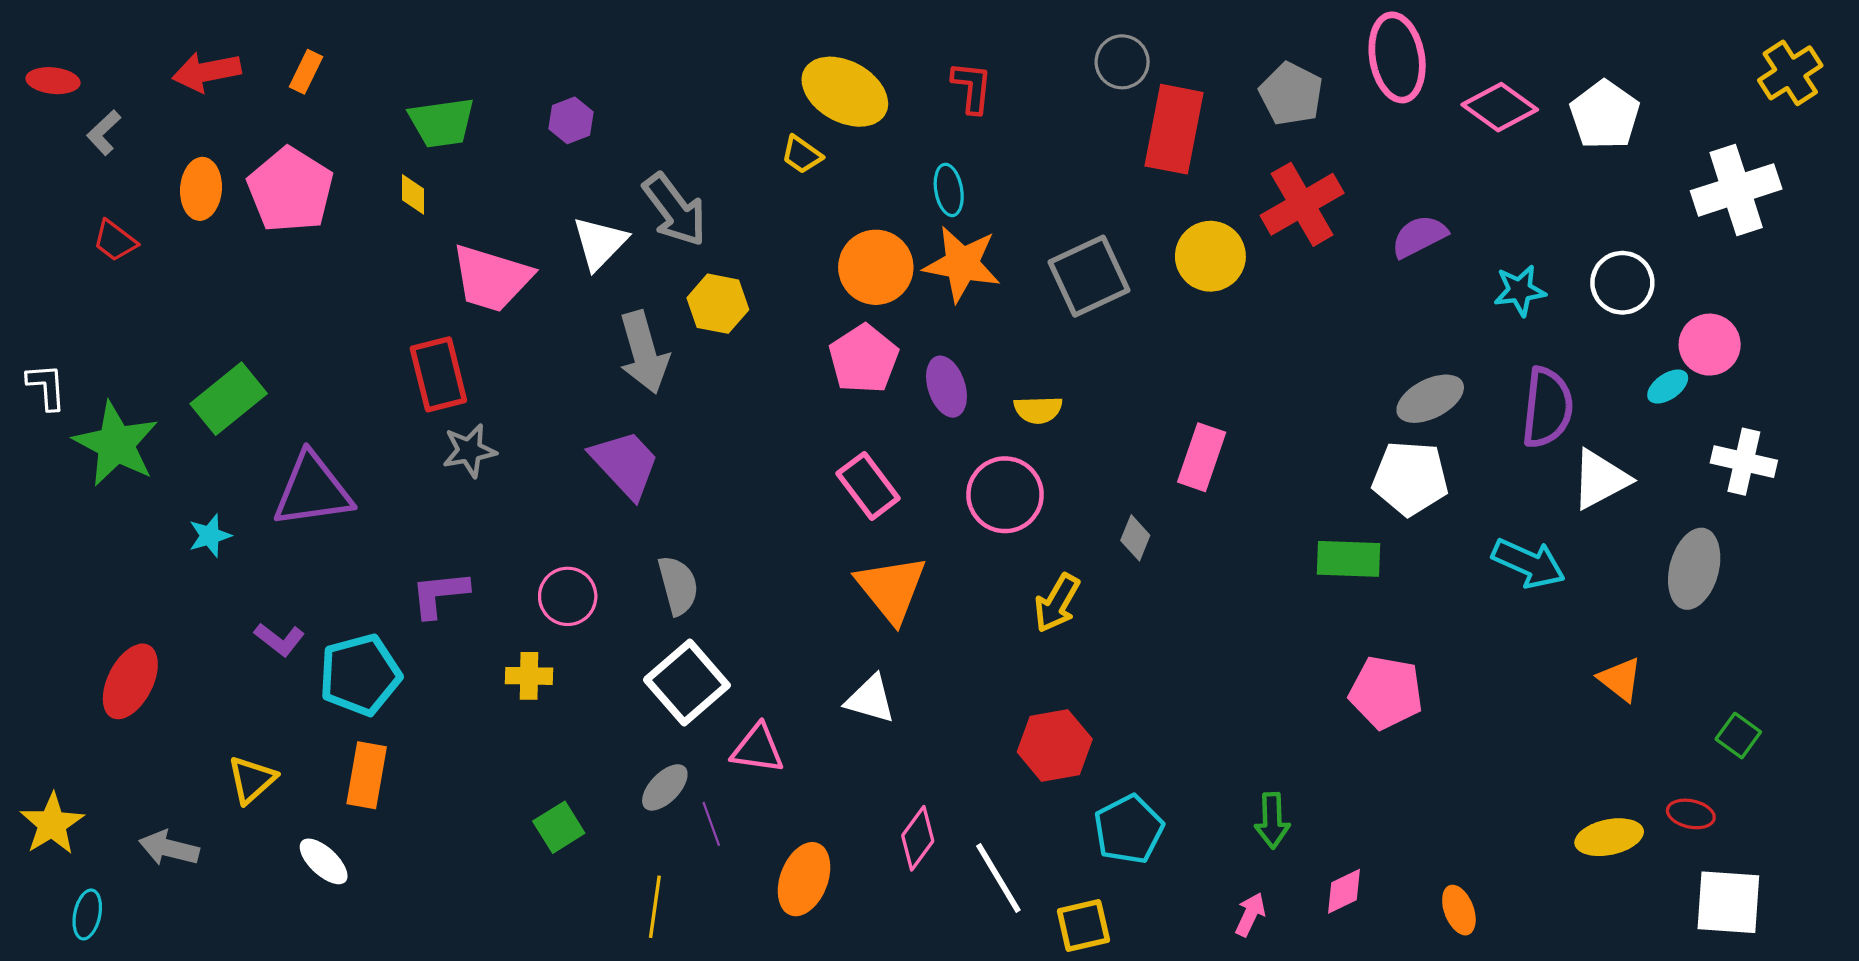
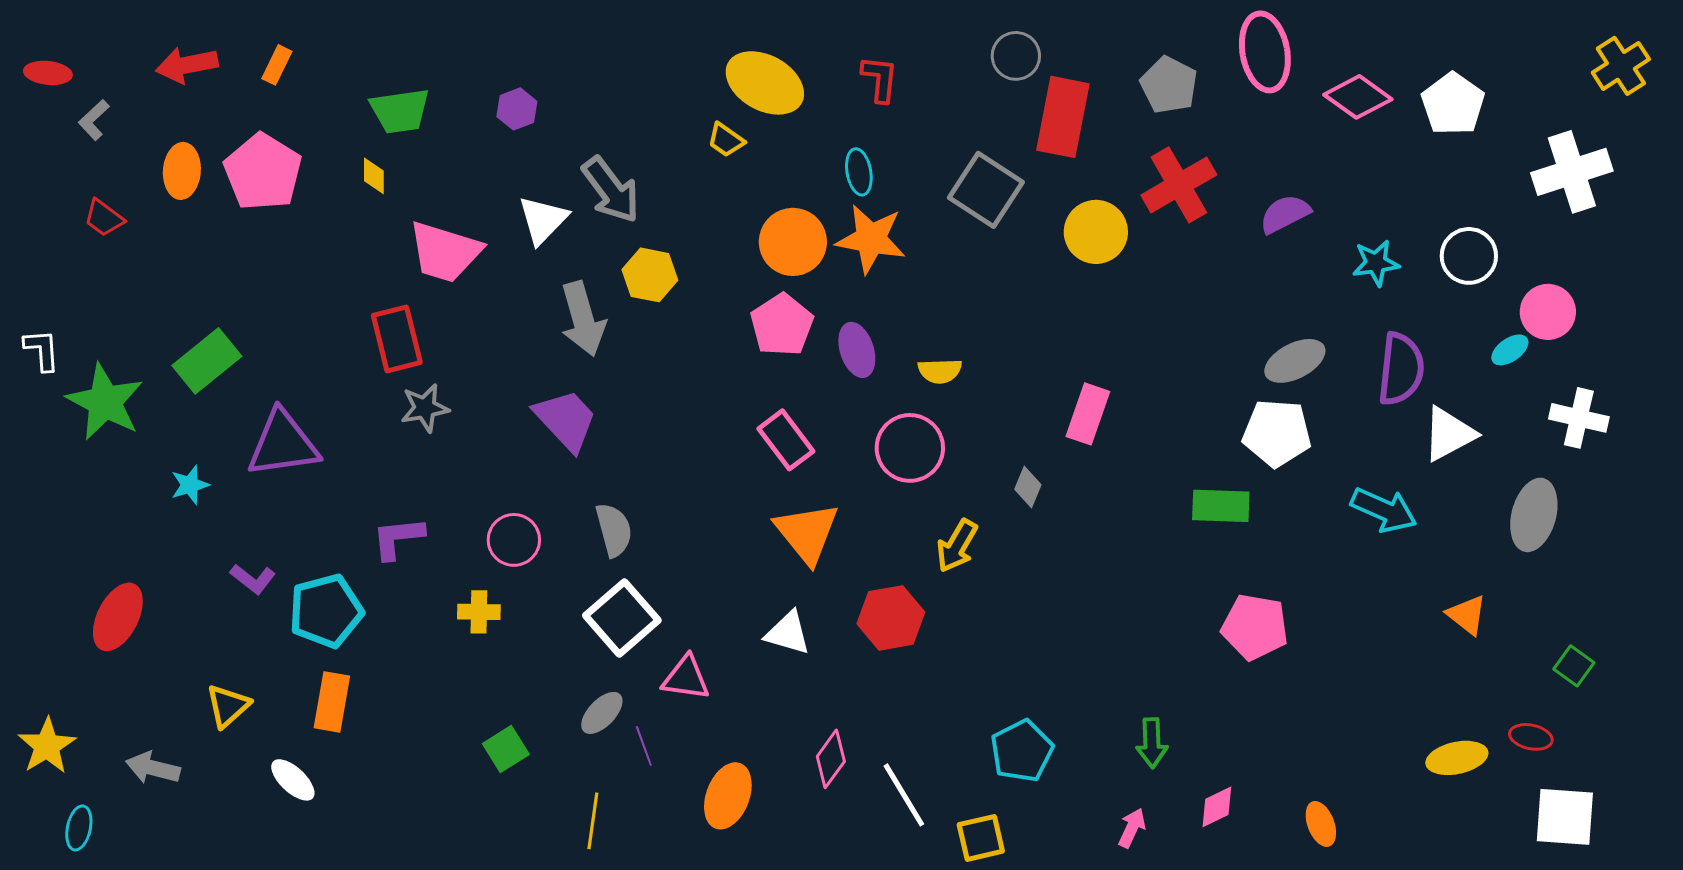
gray square: (1089, 276) -> (986, 190), moved, turned -32
red hexagon: (1055, 745) -> (891, 618), moved

